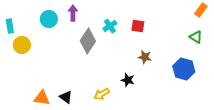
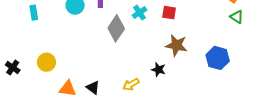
green triangle: (196, 37) -> (237, 17), moved
yellow circle: (22, 45) -> (46, 62), moved
brown star: (145, 57) -> (176, 45), size x1.5

